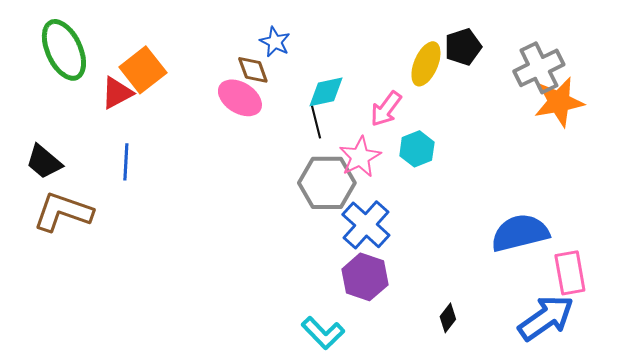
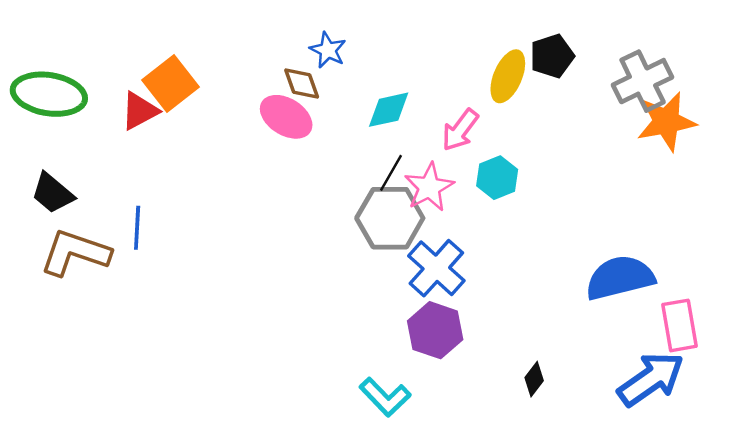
green ellipse: (64, 50) -> (49, 94), moved, turned -56
black line: (316, 122) -> (391, 173), moved, turned 44
blue line: (126, 162) -> (137, 228), moved

